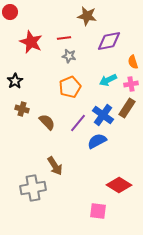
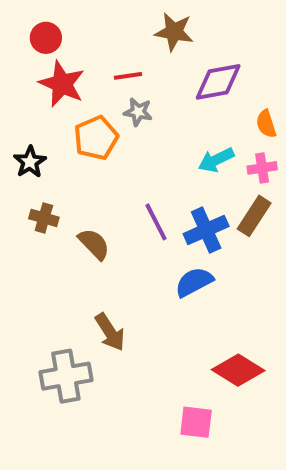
red circle: (10, 12) -> (46, 38), moved
orange pentagon: (70, 87) -> (96, 138), moved
blue cross: (103, 115) -> (206, 230), turned 30
purple line: (78, 123) -> (156, 222), moved, turned -66

